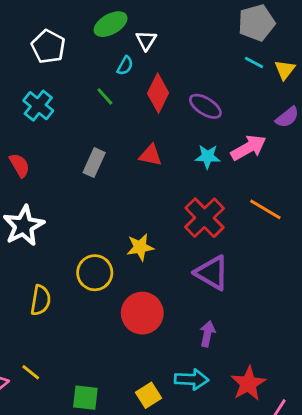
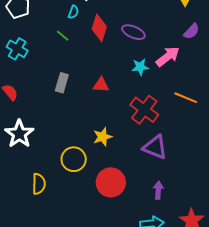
red triangle: (151, 155) -> (101, 85), moved

